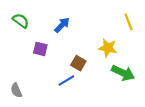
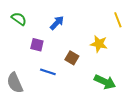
green arrow: (123, 73) -> (105, 82), moved
blue line: (66, 81) -> (48, 72), moved, turned 49
gray semicircle: (16, 90) -> (15, 83), size x1.5

